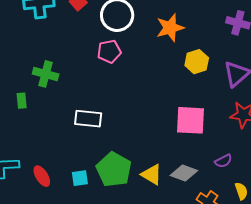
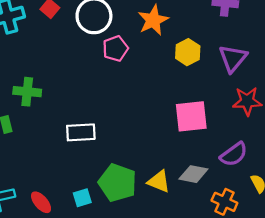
pink pentagon: (109, 51) -> (115, 49), moved
purple semicircle: (223, 161) -> (234, 154), size x1.5

